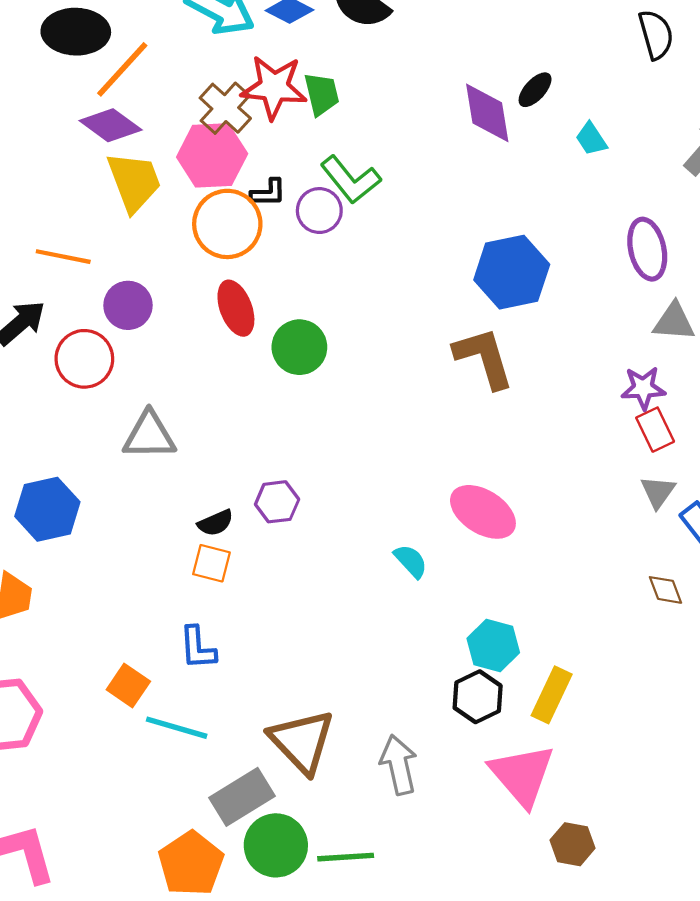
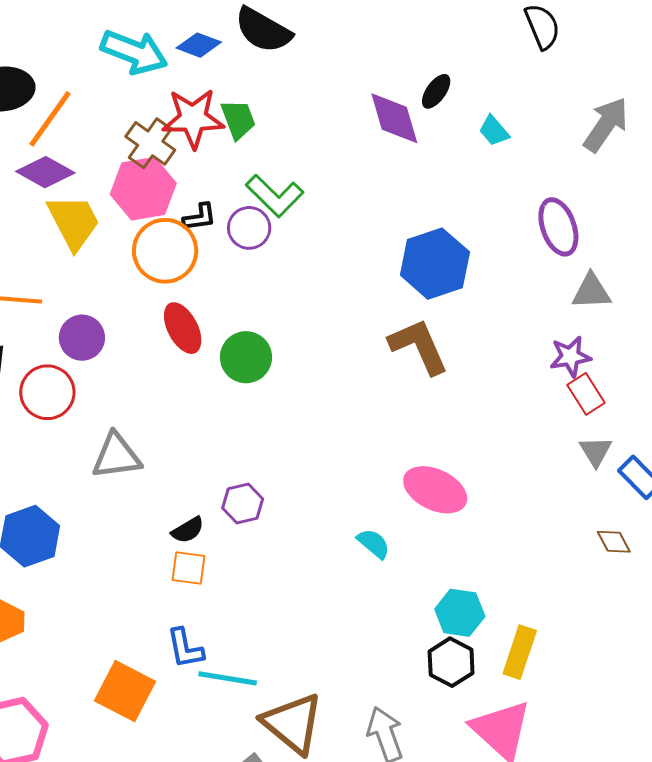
orange square: (128, 685) -> (125, 691), size x1.5
cyan line: (177, 728) -> (228, 678), moved

